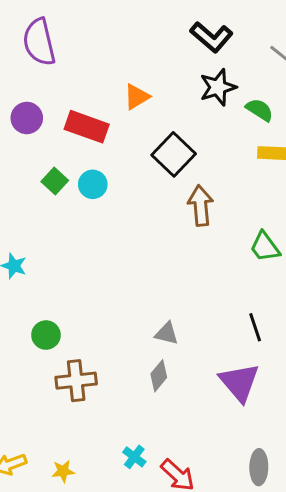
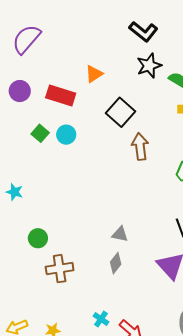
purple semicircle: (39, 42) -> (26, 39), turned 56

